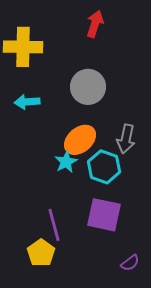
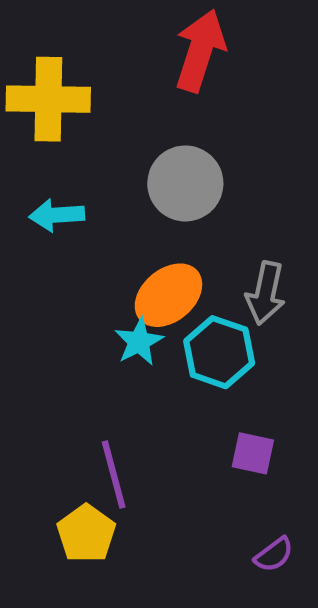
red arrow: (95, 24) -> (200, 51), size x1.4
purple square: (104, 215) -> (253, 453), moved, size x0.6

